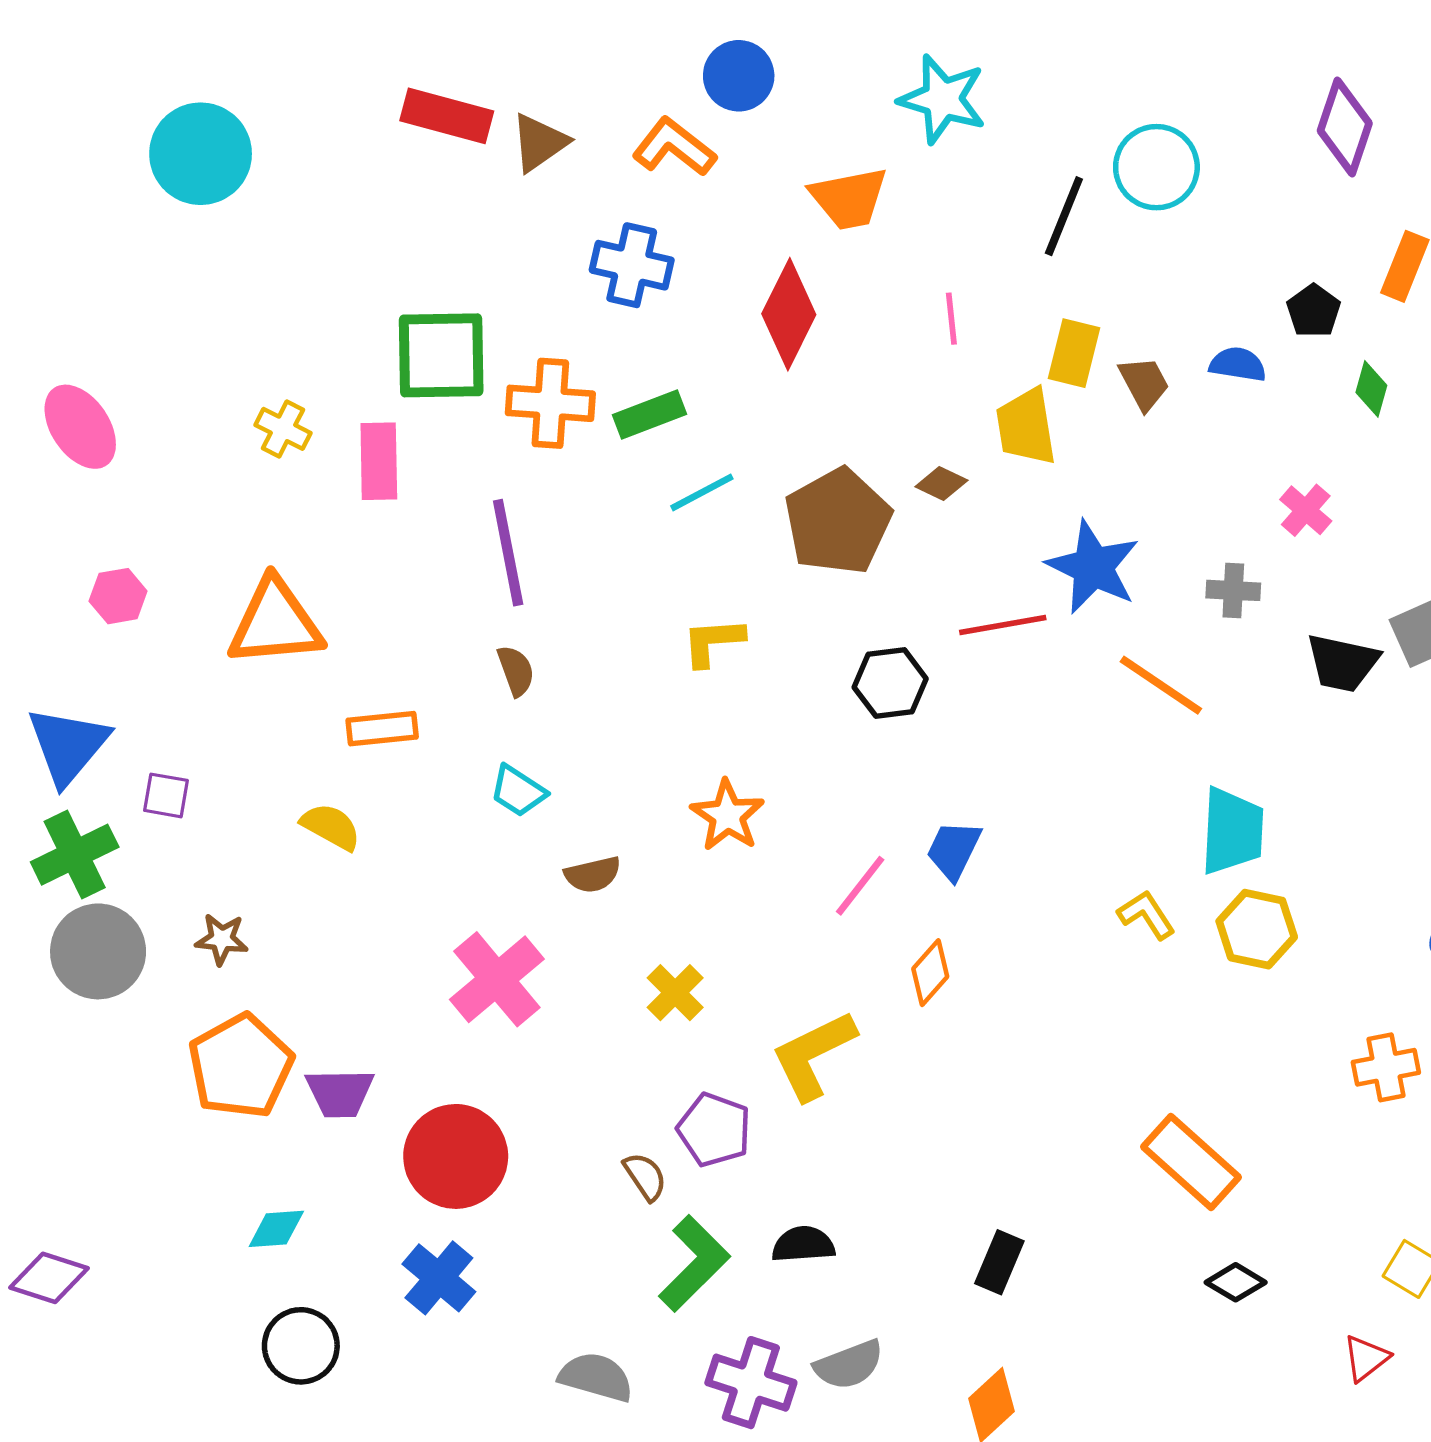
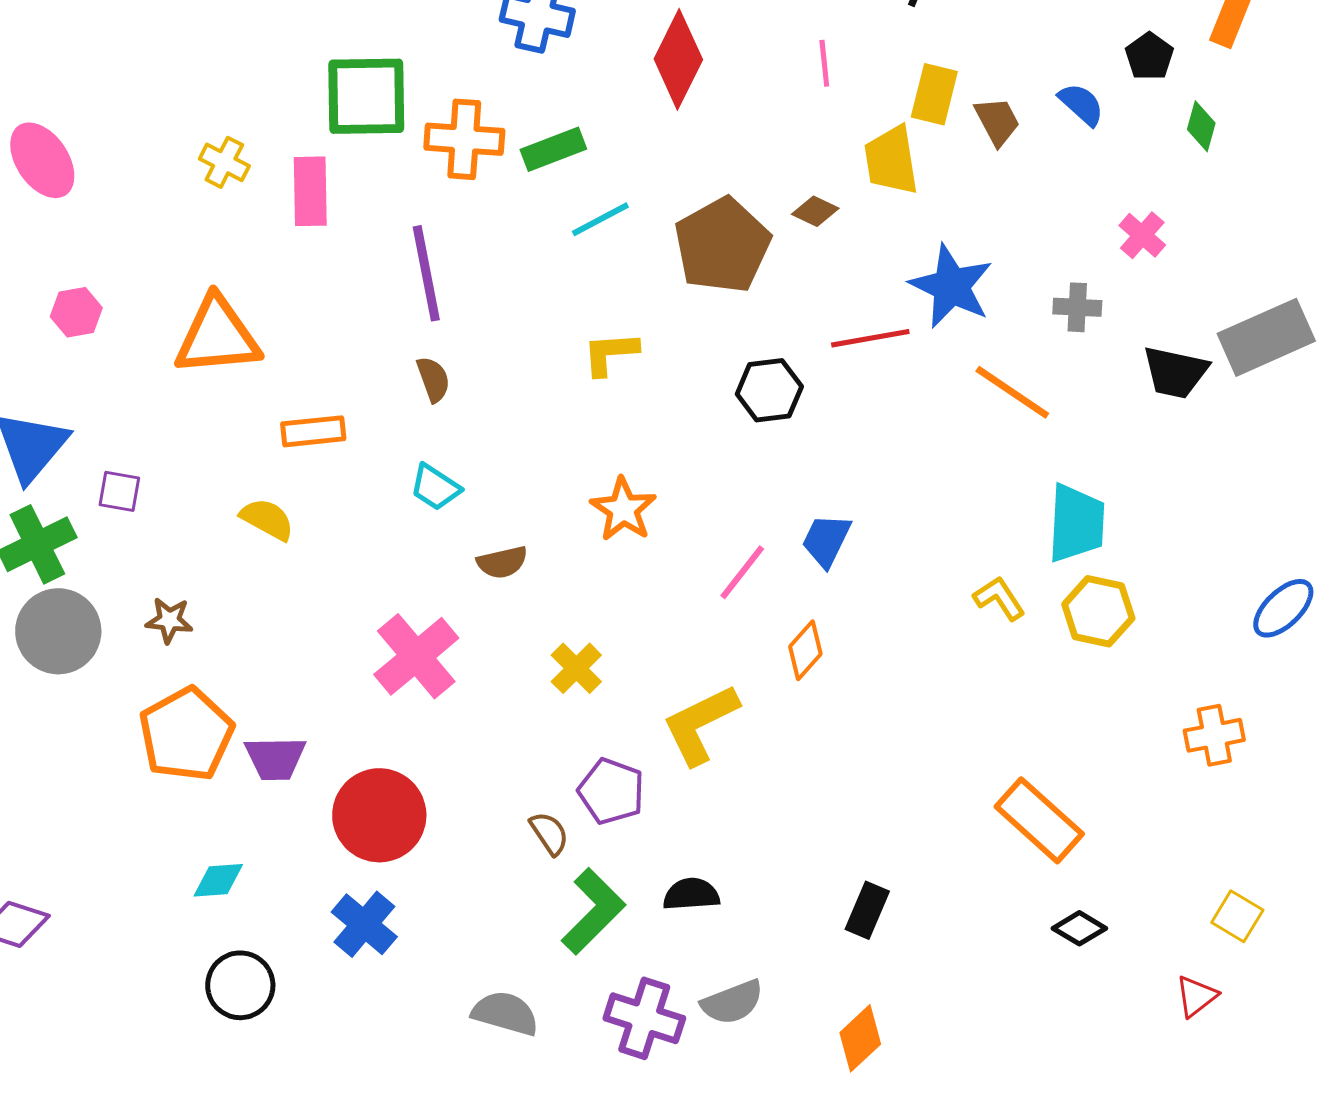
blue semicircle: (1238, 364) -> (1081, 104), turned 33

